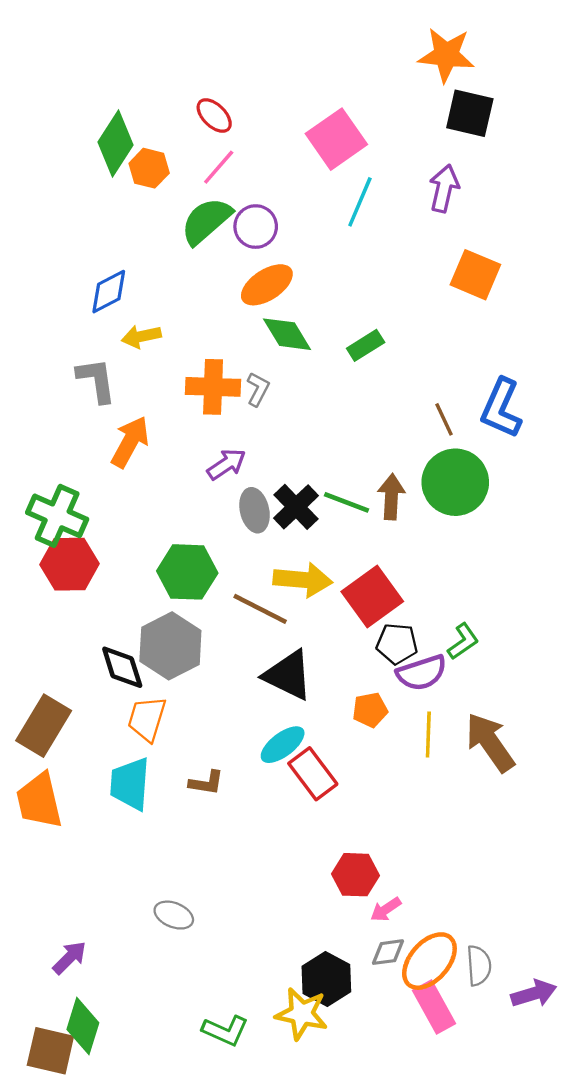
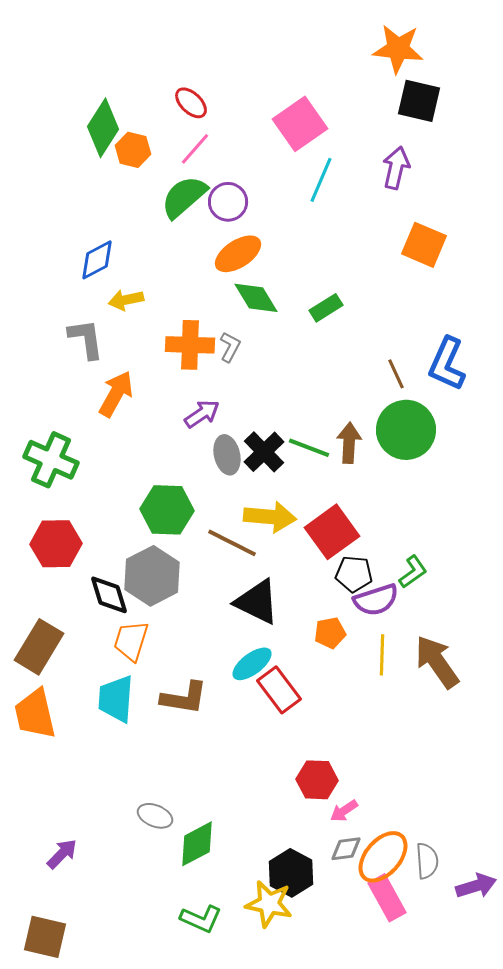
red hexagon: (69, 564) -> (56, 544), moved
brown L-shape: (206, 783) -> (184, 698), size x1.5
green diamond: (83, 1026) -> (197, 844), moved, turned 45

